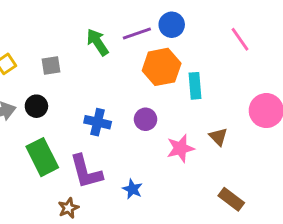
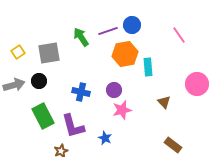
gray square: (51, 65) -> (49, 53), size x1.6
pink star: (180, 148) -> (122, 110), moved

